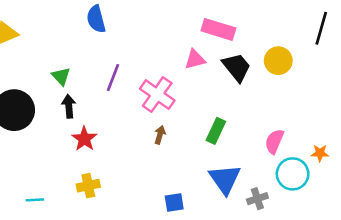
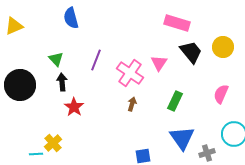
blue semicircle: (96, 19) -> (71, 18), moved
pink triangle: (195, 59) -> (159, 63), moved, turned -42
pink semicircle: (274, 141) -> (221, 94), moved
yellow cross: (88, 186) -> (53, 143), moved, turned -30

